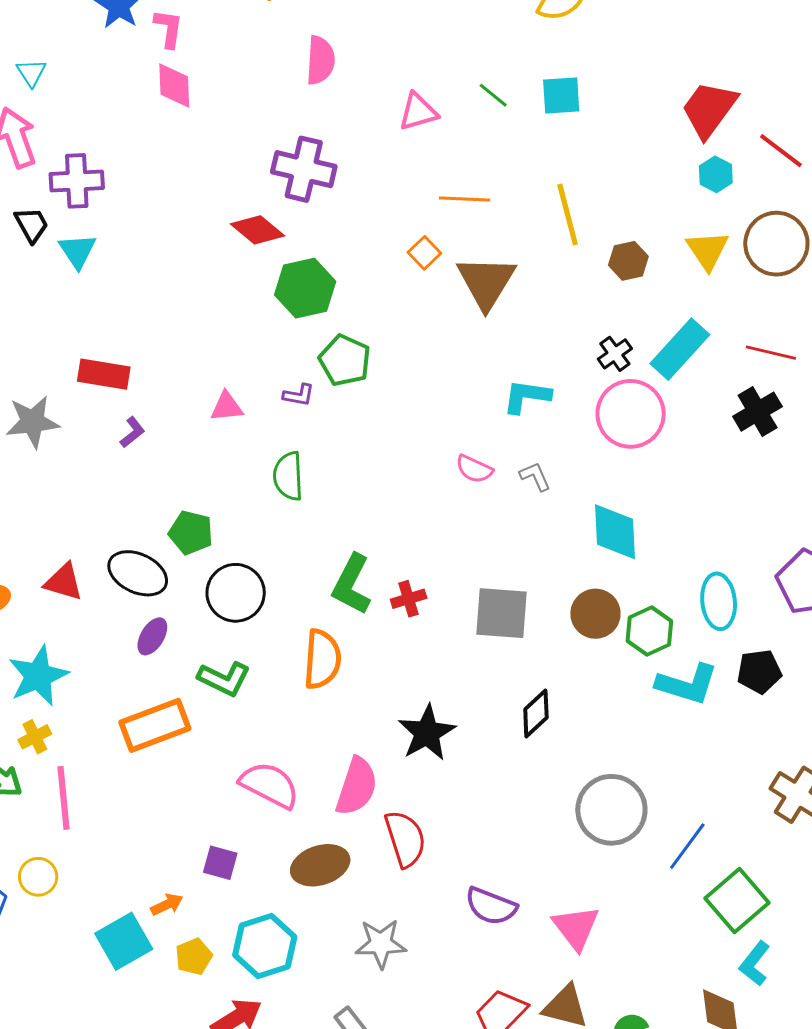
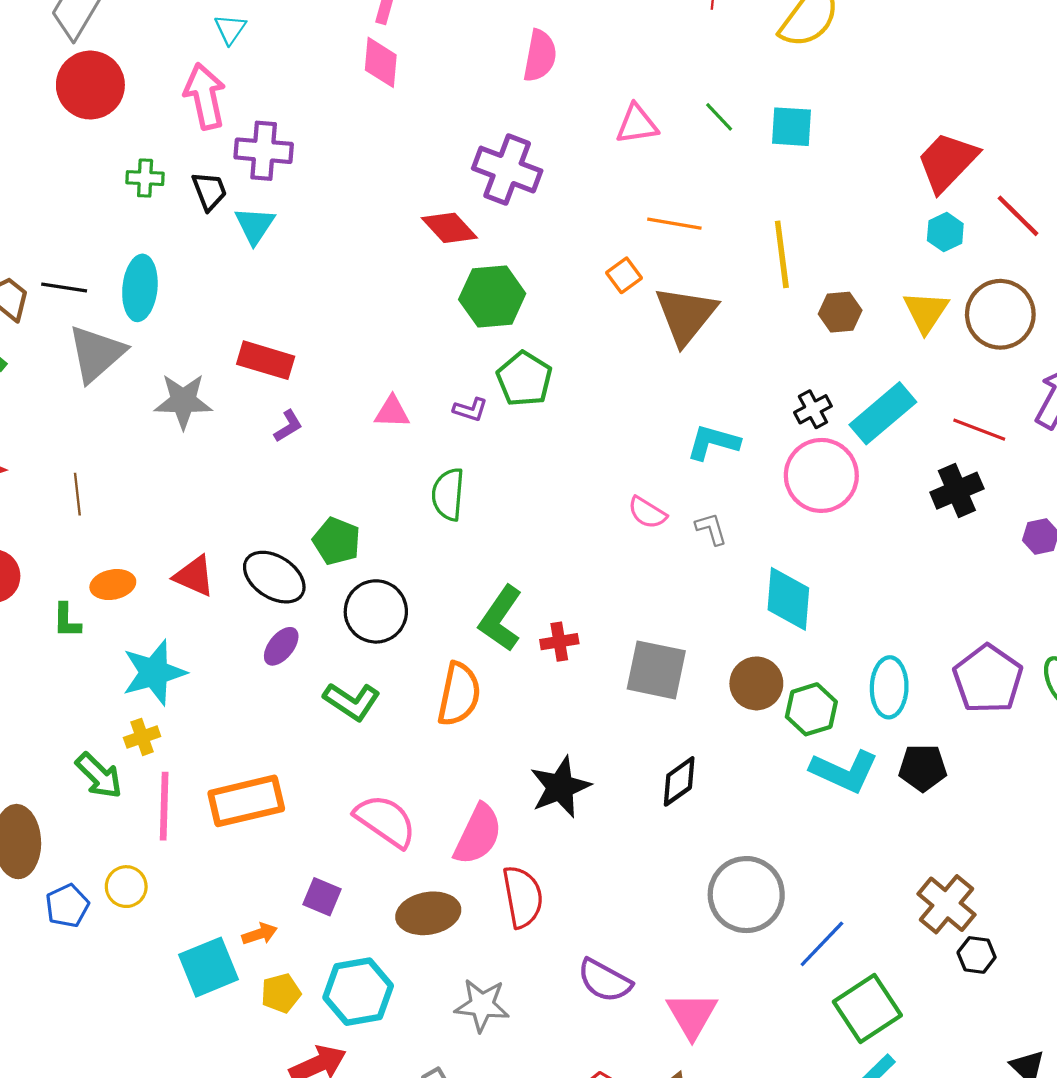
orange rectangle: (155, 725) -> (246, 801), moved

